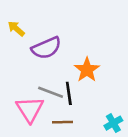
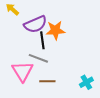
orange star: (87, 70) -> (55, 30), moved, turned 30
black line: (69, 93) -> (42, 40), moved

